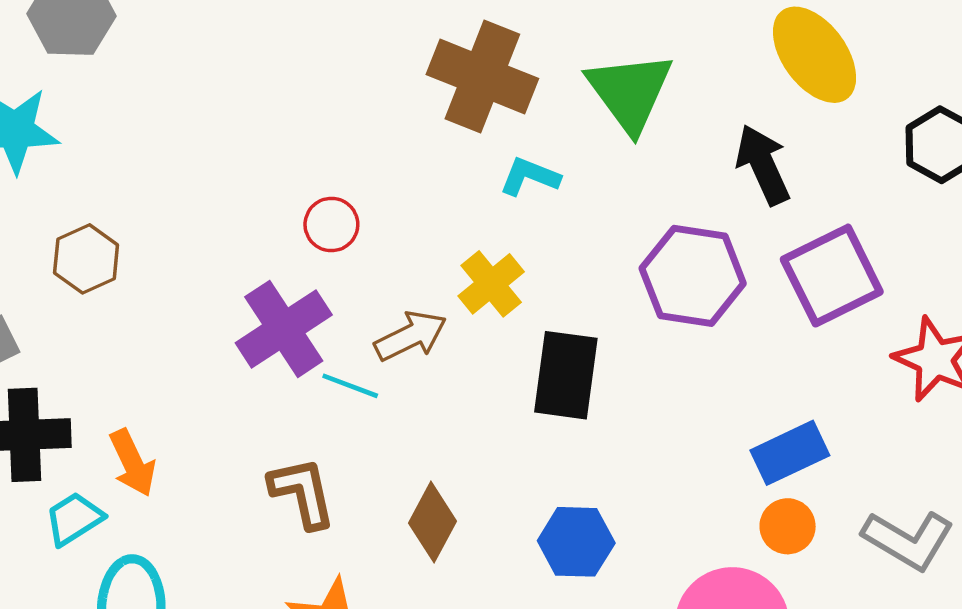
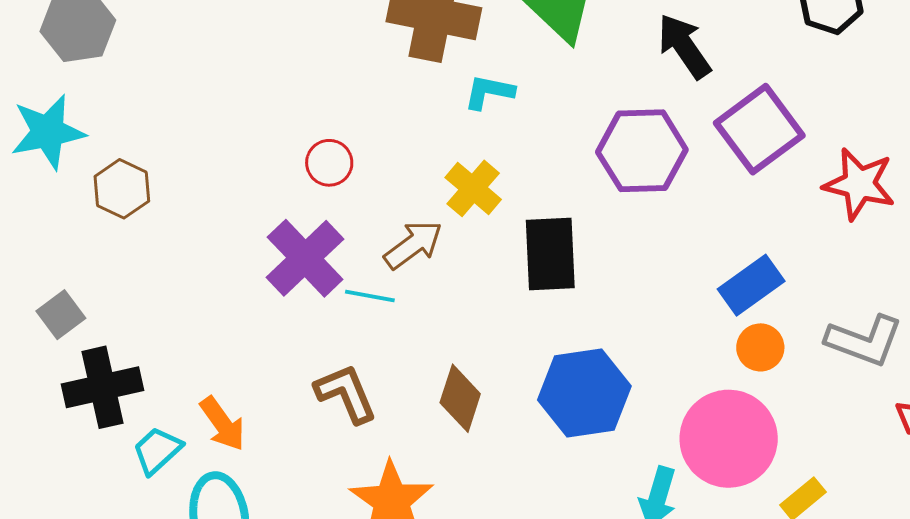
brown hexagon: (86, 259) -> (122, 189), moved
orange arrow: (133, 463) -> (223, 424), moved
blue hexagon: (576, 542) -> (584, 393), size x1.4

